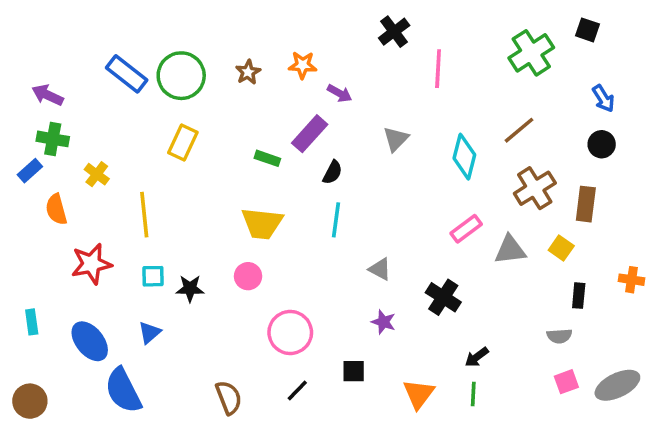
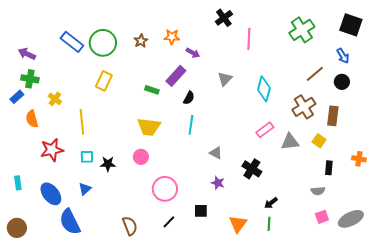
black square: (588, 30) -> (351, 25), moved, size x1.6
brown line: (519, 130) -> (315, 74), moved

